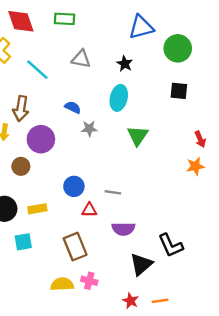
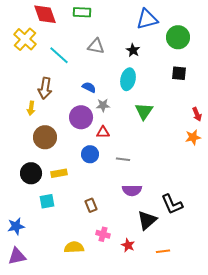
purple circle: (41, 139) -> (81, 117), moved
brown circle: (21, 166) -> (45, 137), size x1.5
red triangle: (89, 210) -> (103, 132), moved
brown rectangle: (75, 247) -> (91, 205), size x0.6
yellow semicircle: (62, 284) -> (74, 247), moved
red star: (131, 301) -> (128, 245), moved

